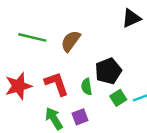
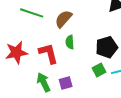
black pentagon: (108, 71) -> (107, 47), moved
green semicircle: (87, 87) -> (70, 42), moved

